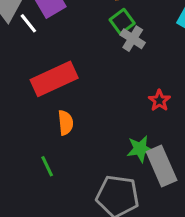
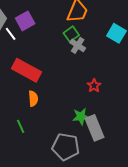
red rectangle: (54, 79) -> (26, 70), turned 52

